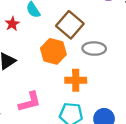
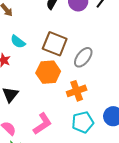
gray ellipse: (94, 49) -> (83, 57), turned -35

